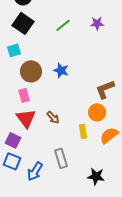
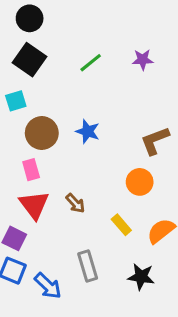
brown L-shape: (105, 89) -> (155, 141), moved
orange circle: (97, 112) -> (140, 182), moved
yellow rectangle: (83, 131) -> (121, 225), turned -32
blue arrow: (35, 171) -> (48, 286), turned -78
black star: (96, 176) -> (141, 277), moved

